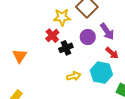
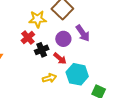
red arrow: (112, 53) -> (60, 58), moved

